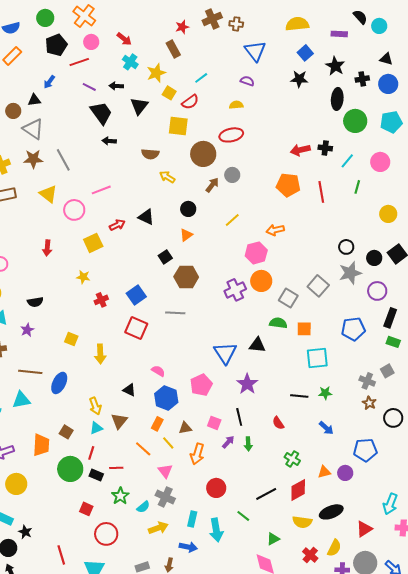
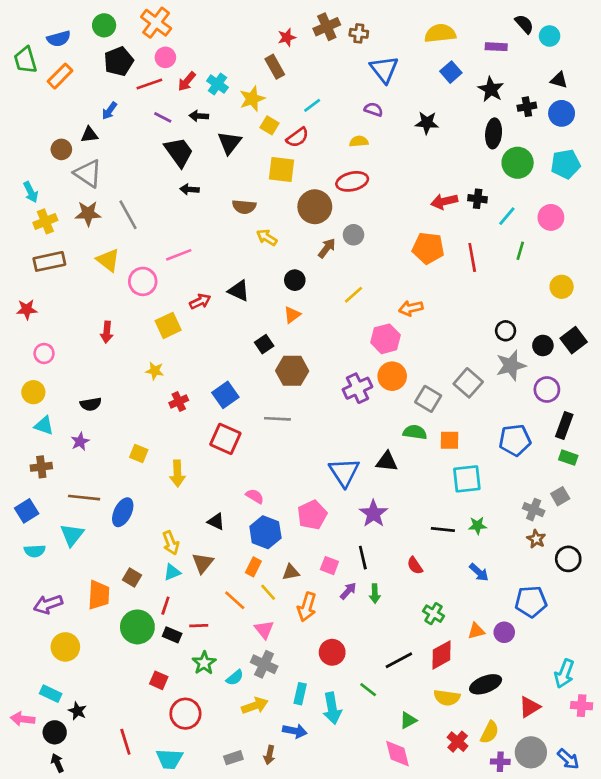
red arrow: (124, 39) -> (187, 81), moved, turned 91
black star: (299, 79) -> (427, 123), moved
cyan triangle: (21, 400) -> (72, 535), turned -42

